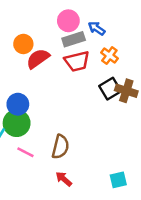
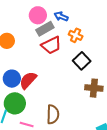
red semicircle: (38, 59) -> (28, 80), moved
brown cross: (126, 91) -> (94, 88), moved
blue circle: (18, 104) -> (12, 79), moved

